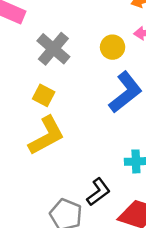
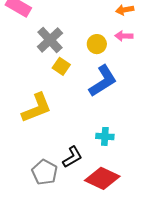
yellow square: (44, 95) -> (61, 66), moved

